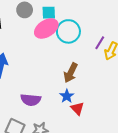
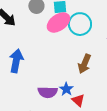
blue star: (67, 96) -> (66, 89), moved
red triangle: (77, 108) -> (78, 100), moved

